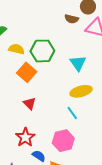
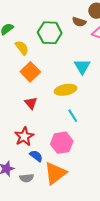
yellow semicircle: (16, 49) -> (22, 48), turned 35
green hexagon: (42, 51) -> (50, 33), moved
yellow ellipse: (81, 91) -> (66, 90), moved

